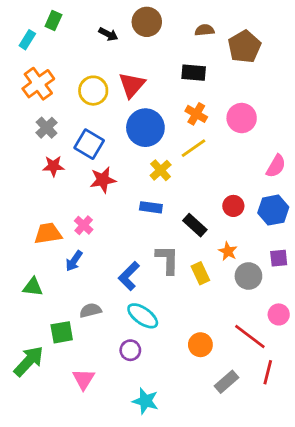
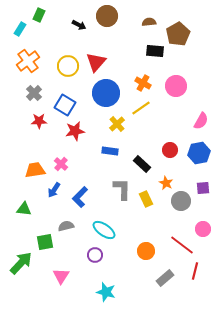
black rectangle: (194, 73) -> (155, 51), moved
blue L-shape: (129, 276) -> (80, 197), moved

